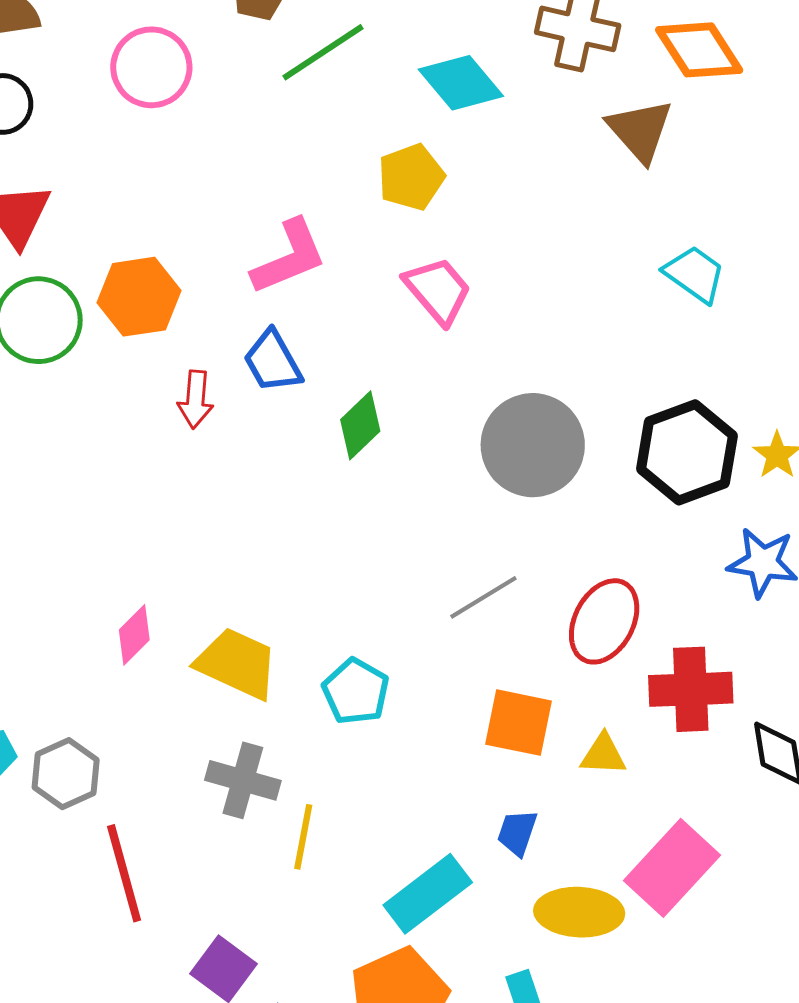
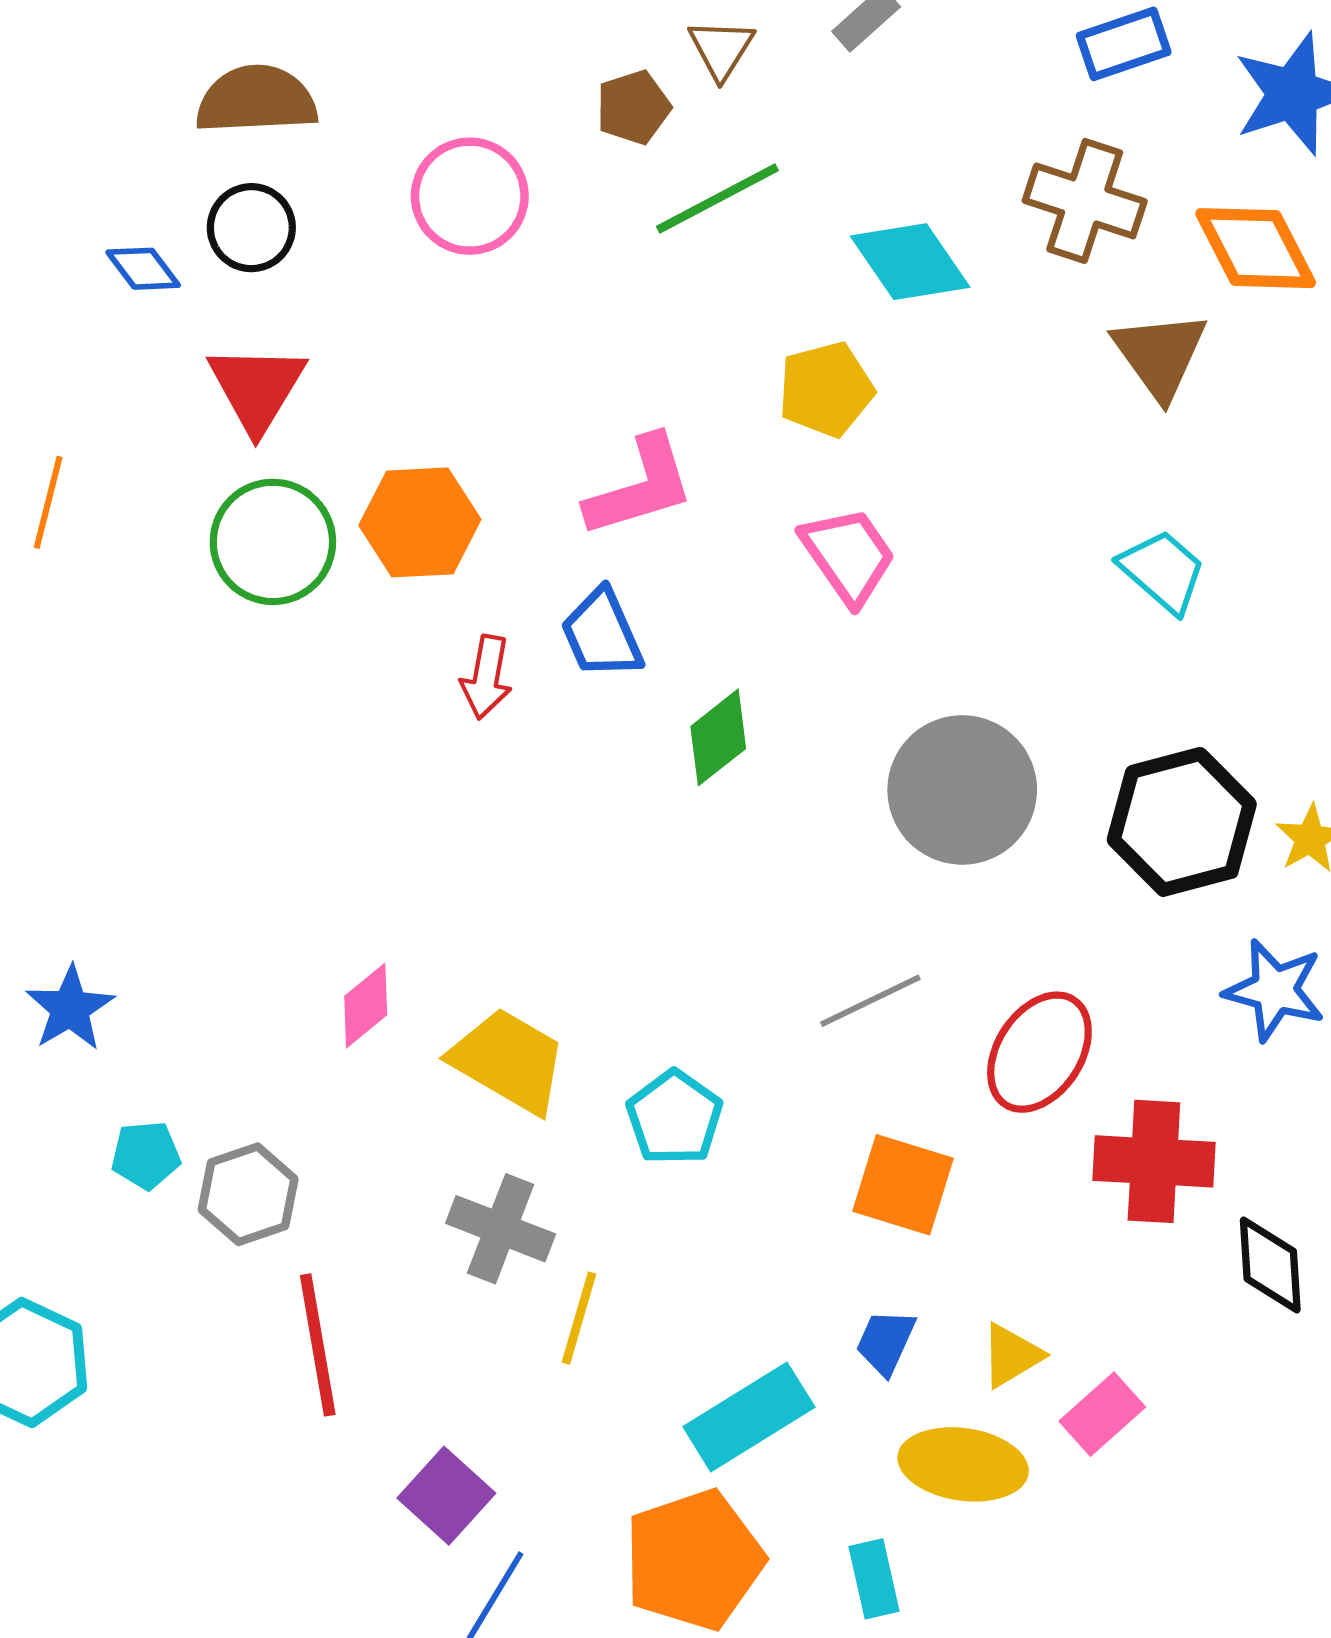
cyan trapezoid: (695, 274) -> (1163, 571), moved
yellow triangle: (603, 754) -> (1011, 1356), moved, turned -39
pink rectangle: (672, 868) -> (1102, 1414), size x0.6

